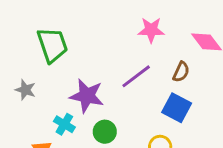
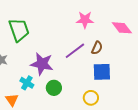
brown semicircle: (181, 72) -> (97, 48), moved
blue square: (177, 108) -> (102, 72), turned -30

